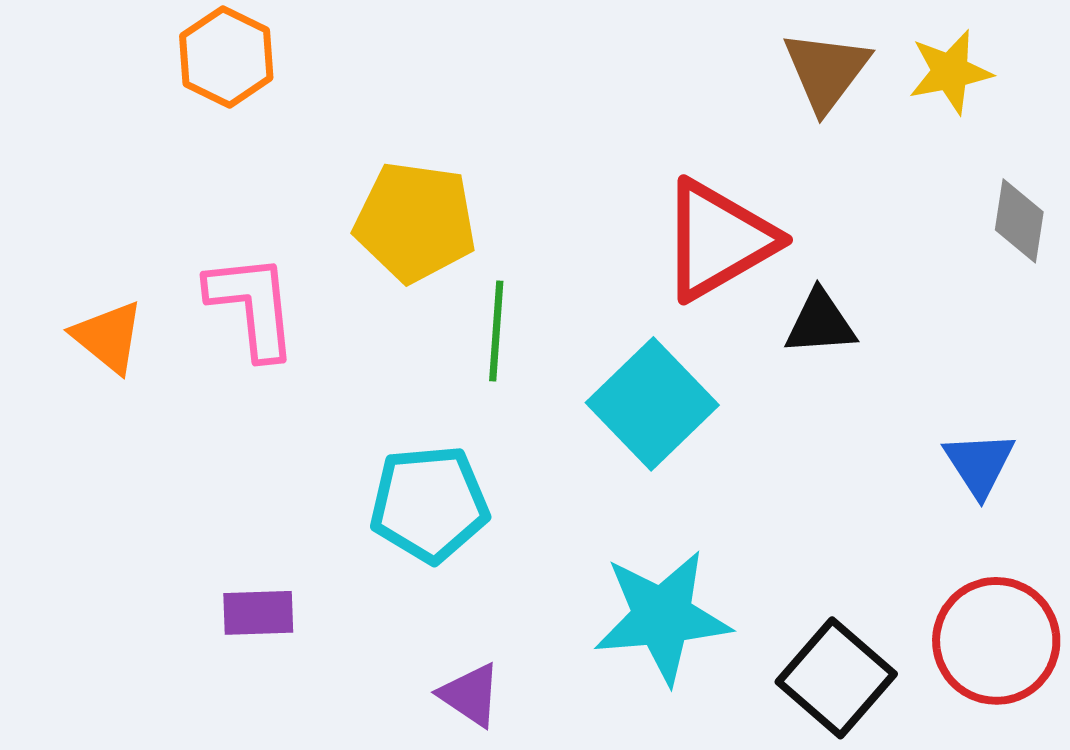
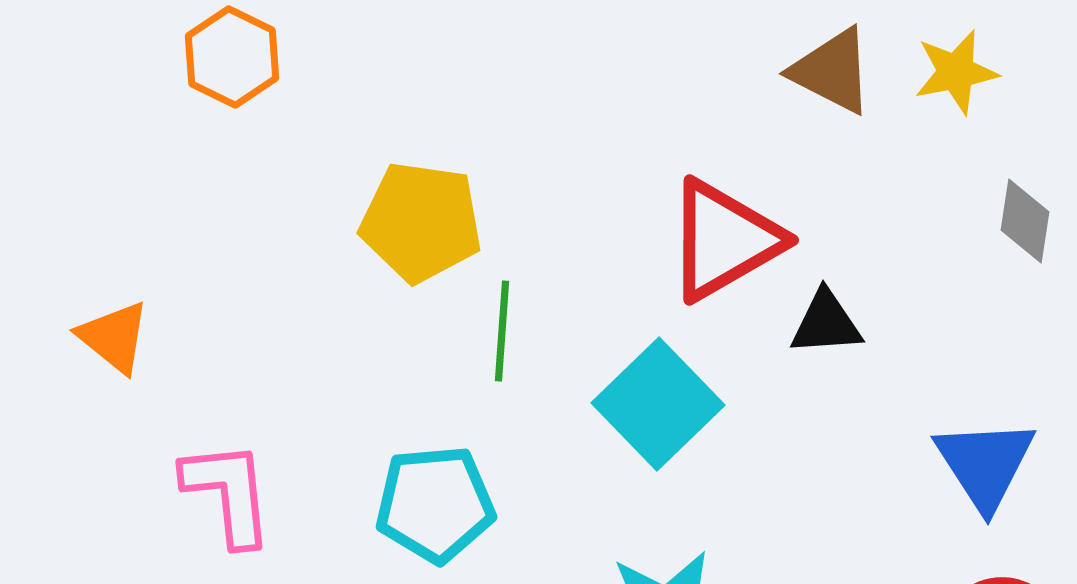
brown triangle: (826, 71) -> (832, 71), turned -40
pink L-shape: (252, 306) -> (228, 493), moved
blue triangle: (979, 464) -> (985, 464), size x1.4

